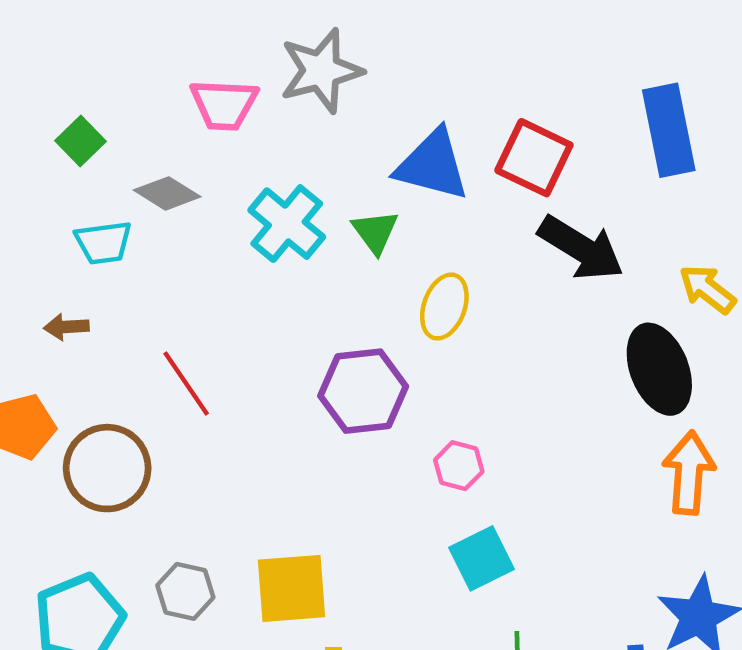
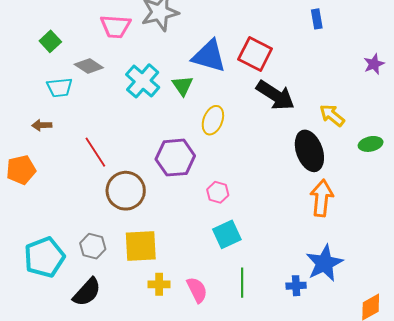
blue rectangle: (669, 130) -> (317, 19), moved, size x0.5
brown circle: (107, 468) -> (126, 191), moved

